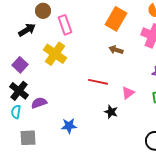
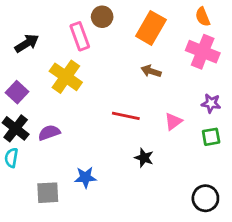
brown circle: (43, 11) -> (102, 17), moved
pink triangle: (128, 93) -> (173, 121), moved
purple semicircle: (39, 103) -> (49, 133), moved
gray square: (28, 138) -> (48, 193), moved

